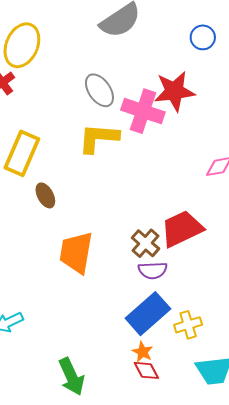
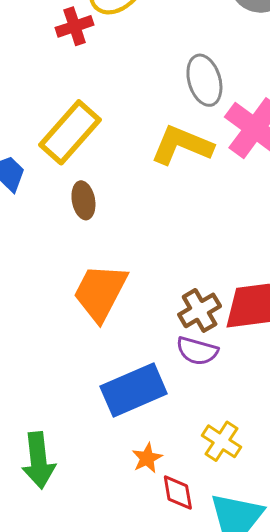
blue rectangle: (148, 314) -> (134, 390), moved
yellow cross: (188, 325) -> (221, 441), turned 32
red diamond: (146, 370) -> (178, 492), moved

